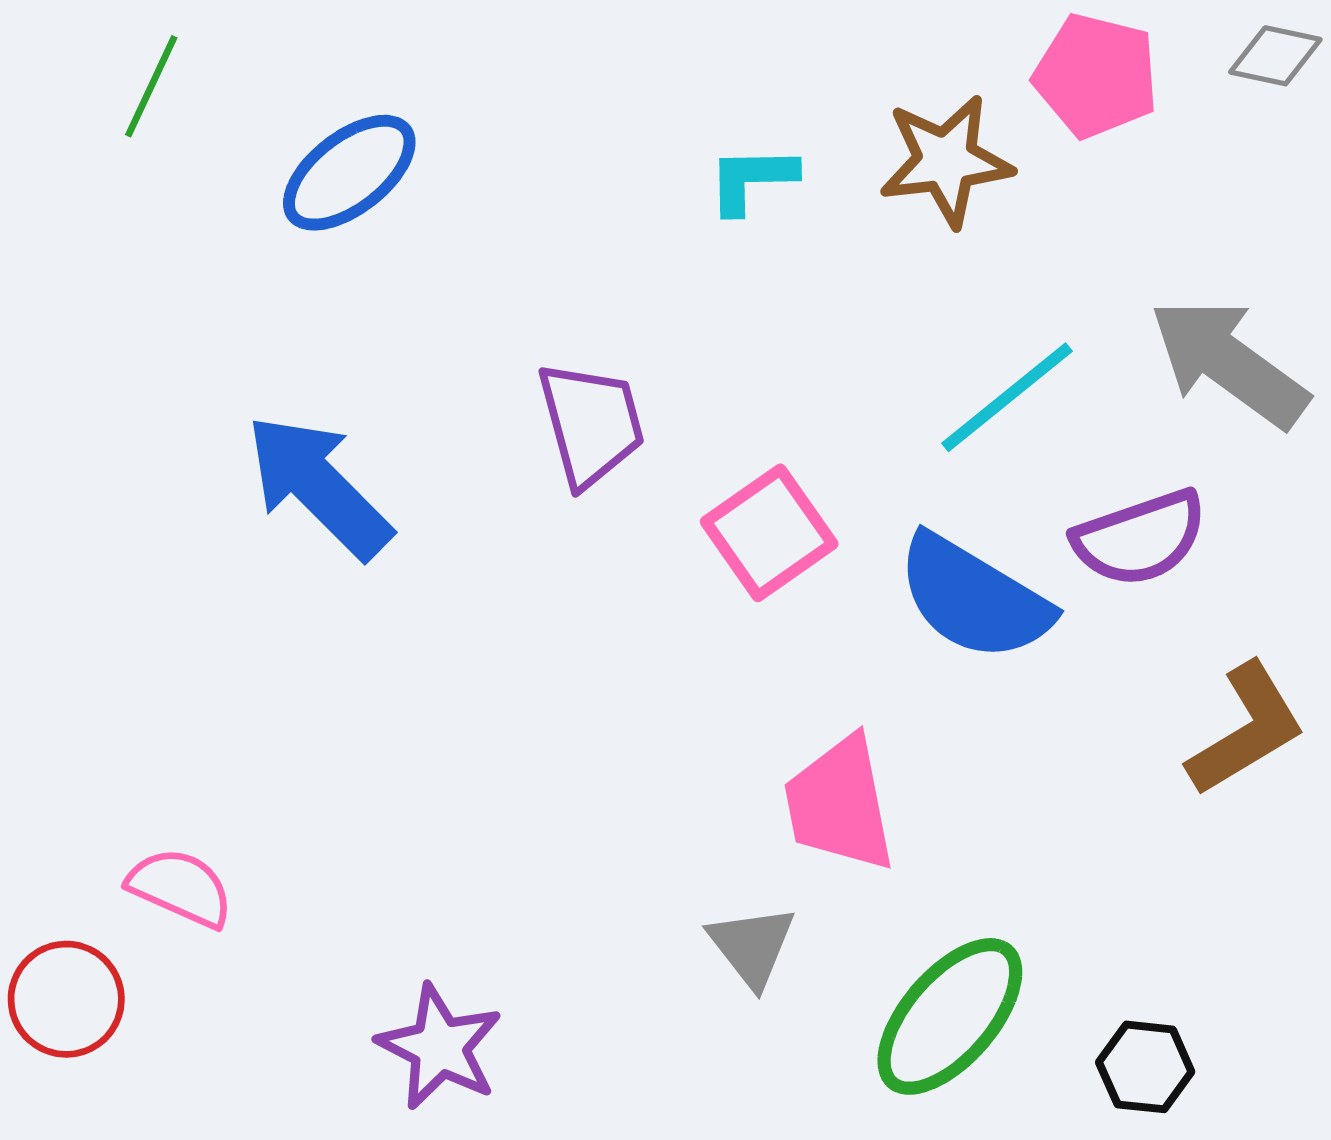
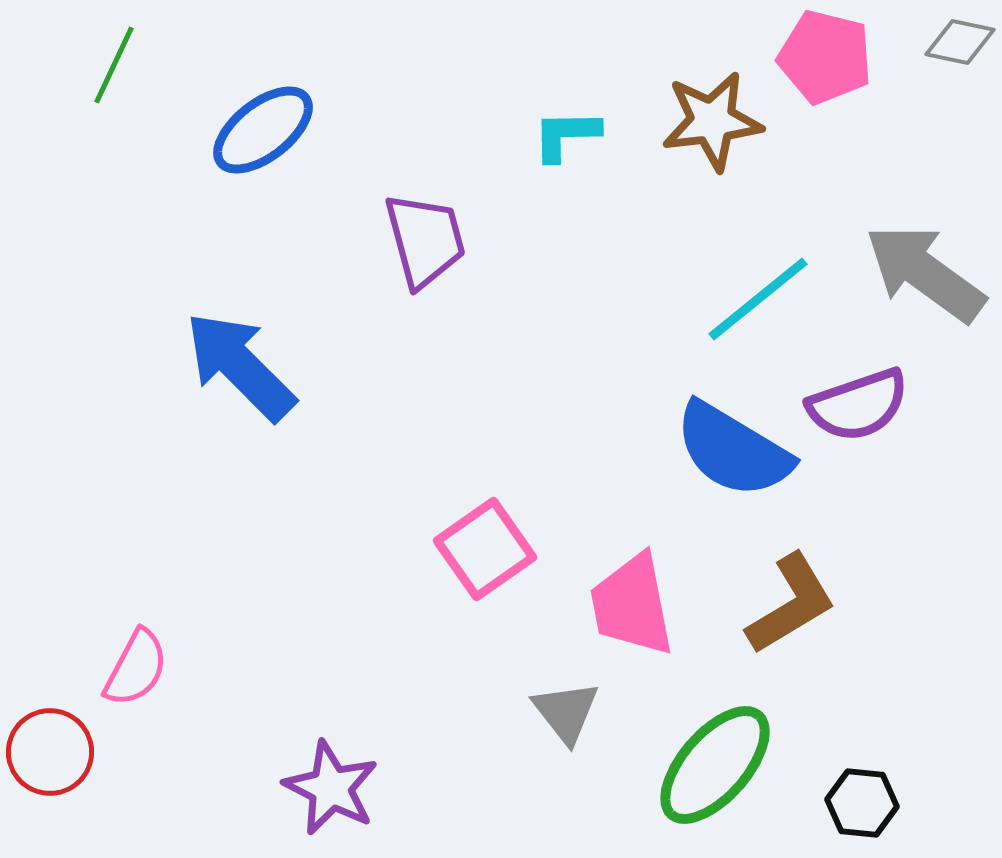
purple trapezoid: (591, 424) -> (425, 240), moved
pink square: (769, 533) -> (485, 549), moved
brown L-shape: (1246, 729) -> (791, 604), moved
pink semicircle: (180, 888) -> (136, 668), turned 94

